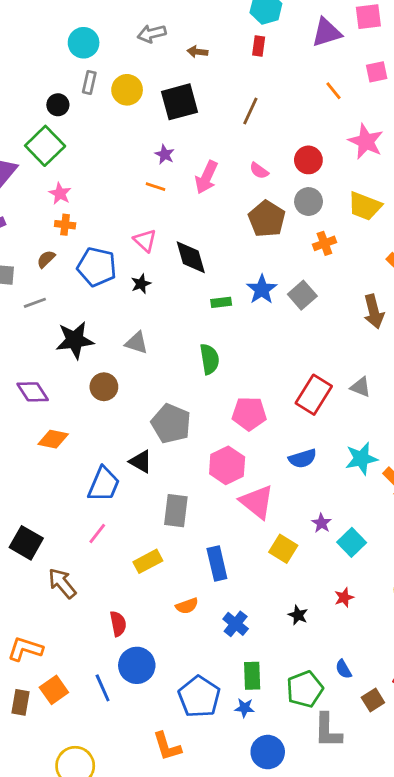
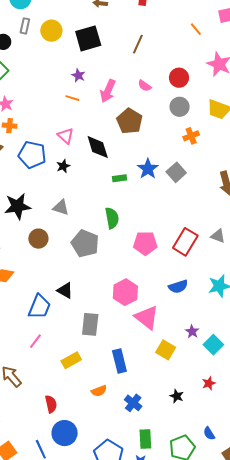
brown pentagon: (267, 219) -> (130, 121), moved
pink pentagon: (249, 414) -> (145, 243), moved
gray pentagon: (171, 424) -> (85, 244), moved

